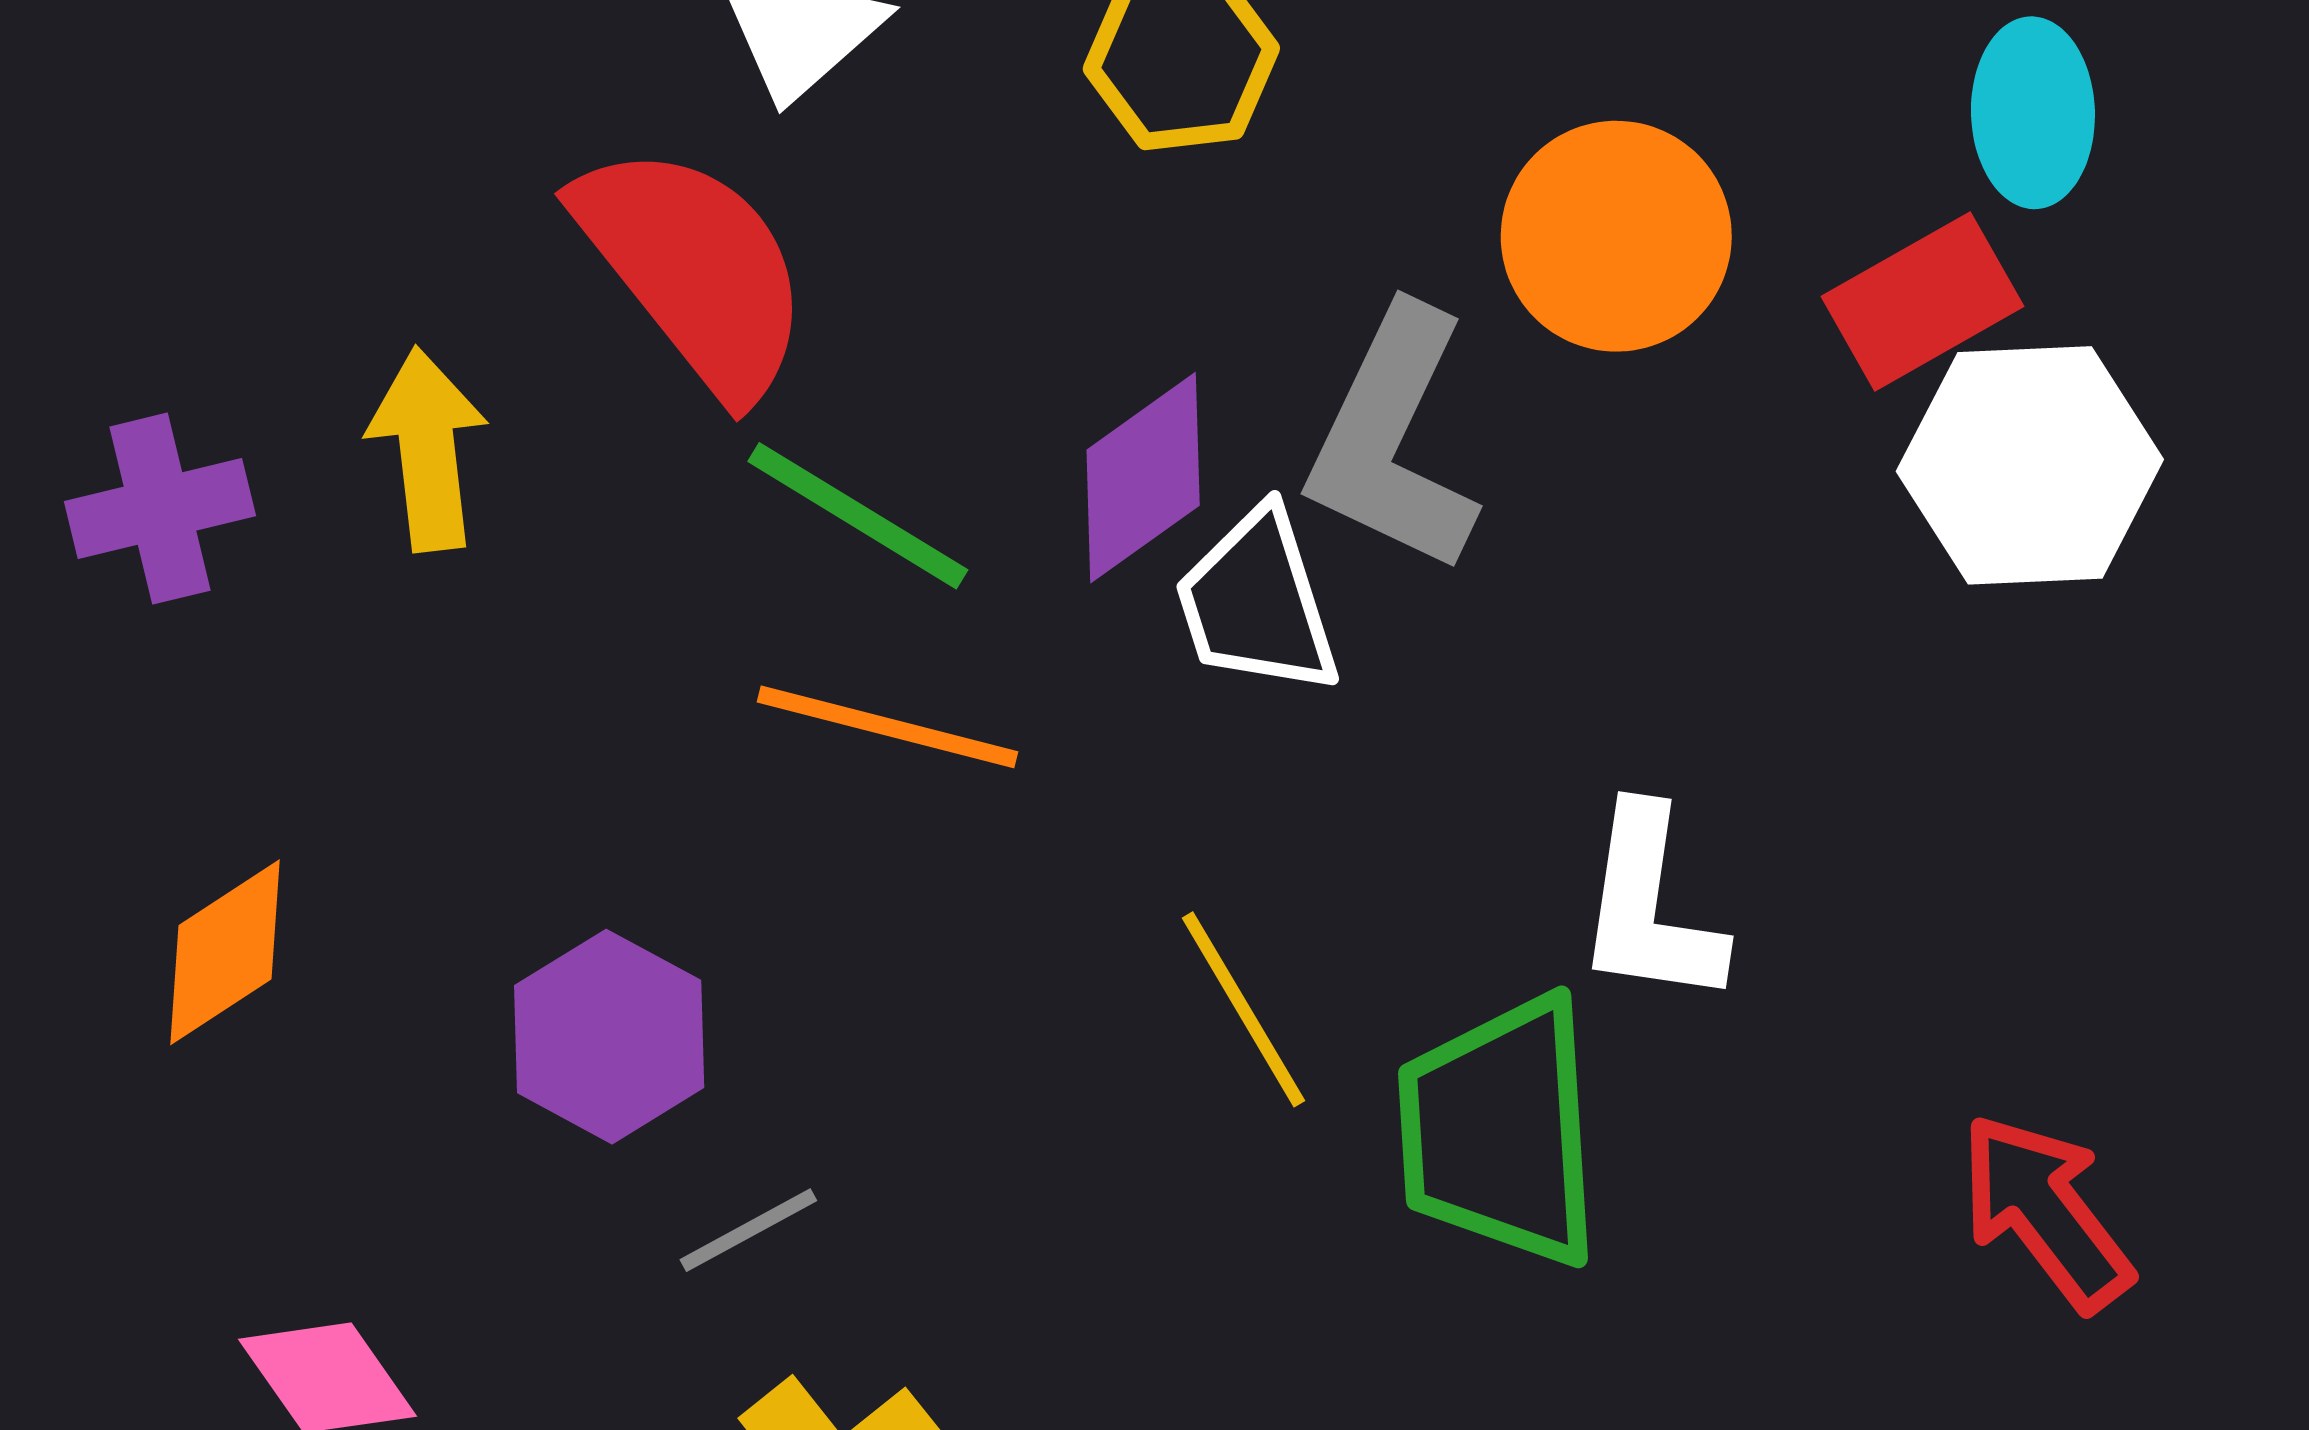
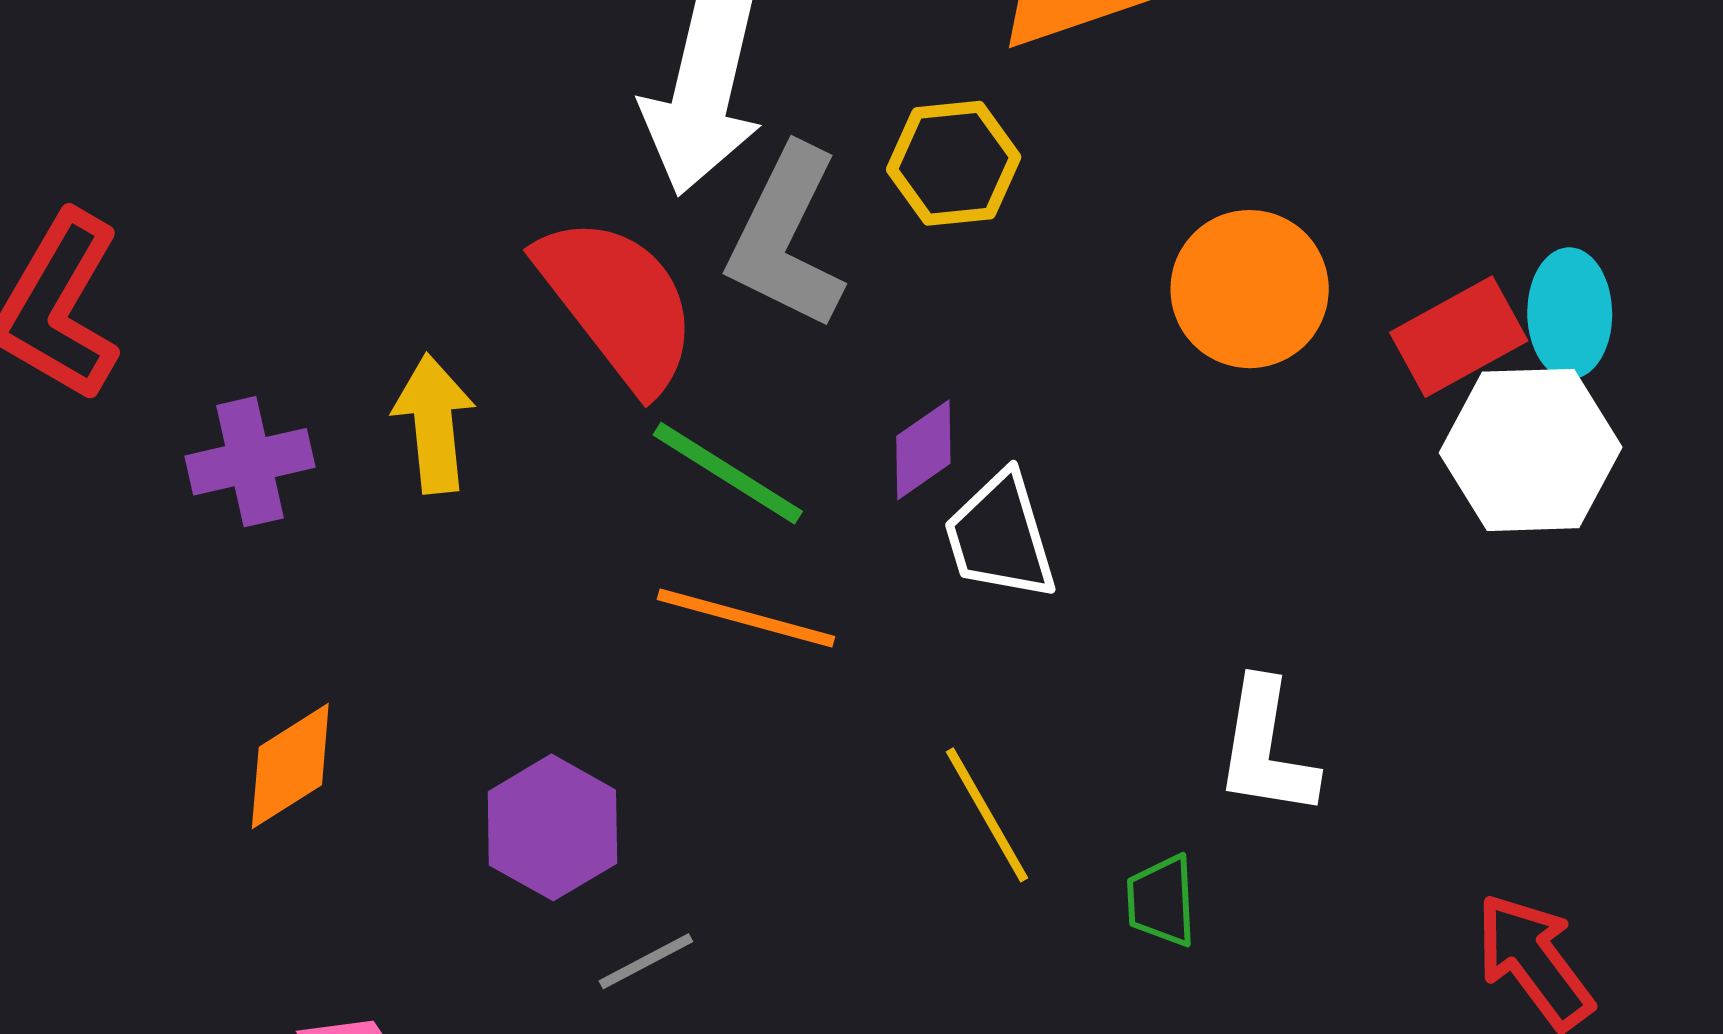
cyan ellipse: (2033, 113) -> (1570, 313), moved
gray L-shape: (1393, 440) -> (786, 238), moved
purple diamond: (1143, 478) -> (923, 450), size x0.7
green trapezoid: (1500, 1131) -> (1161, 901), size x0.5

